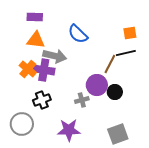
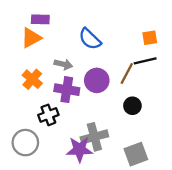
orange triangle: (36, 40) -> (31, 38), moved, turned -36
gray arrow: (55, 56) -> (63, 64), size x0.7
purple cross: (44, 70) -> (67, 90), moved
purple circle: (97, 85) -> (97, 80), moved
gray cross: (82, 100) -> (94, 137), moved, size x1.6

